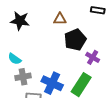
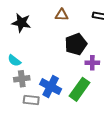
brown triangle: (60, 19) -> (62, 15), moved
purple cross: (93, 57) -> (92, 63), turned -32

